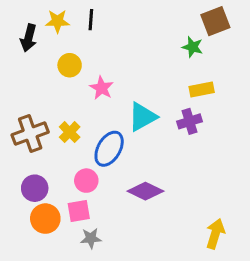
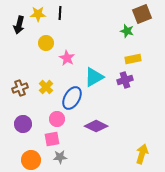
brown cross: (30, 134) -> (20, 88), size x0.7
orange circle: (45, 219) -> (31, 160), moved

